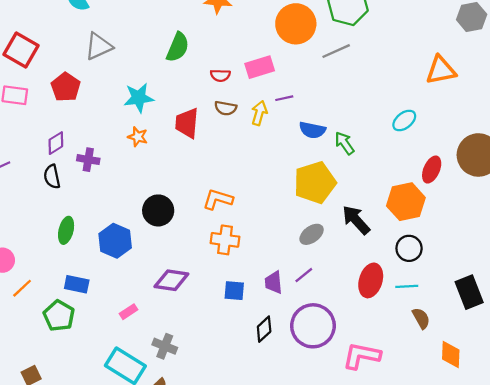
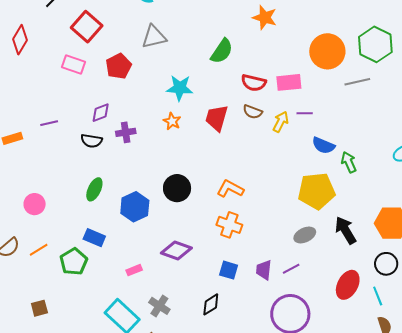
red semicircle: (220, 75) -> (254, 83), size x1.4
purple cross: (88, 160) -> (126, 132), turned -30
black semicircle: (52, 177) -> (92, 141), turned -80
cyan line: (407, 286) -> (378, 296), turned 60
orange line: (22, 288) -> (39, 250), moved
black diamond: (264, 329) -> (211, 304), moved

